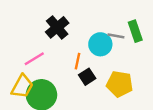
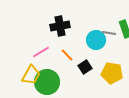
black cross: (57, 27) -> (60, 26), turned 30
orange line: (78, 61) -> (67, 55), moved, turned -56

